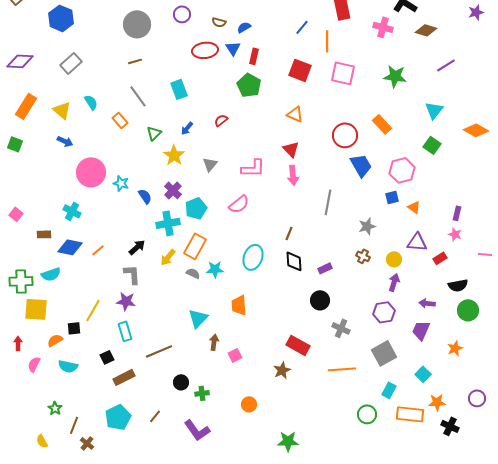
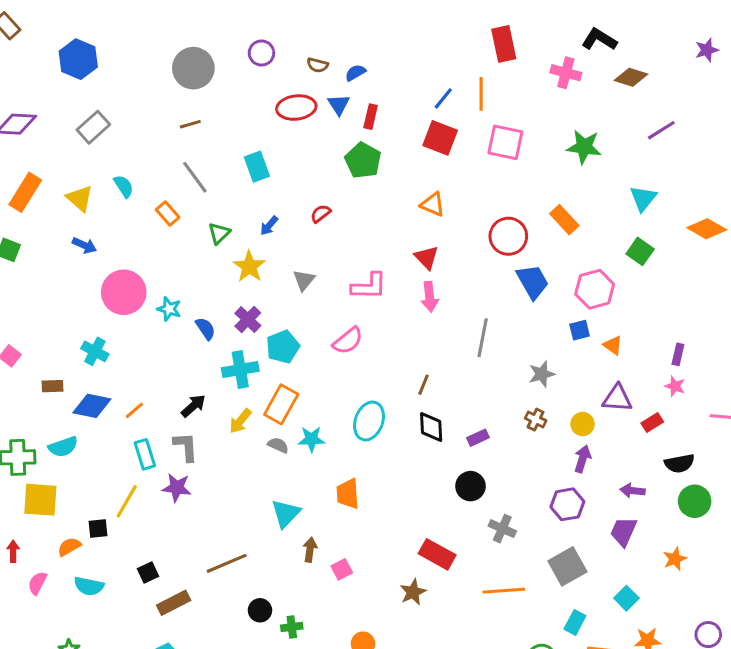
blue line: (302, 27) -> (443, 98), moved
cyan rectangle: (125, 331) -> (145, 454), moved

